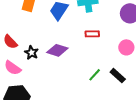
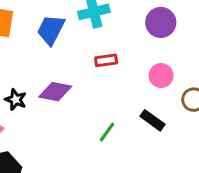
green line: (95, 75) -> (107, 132), moved

